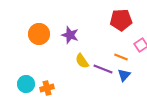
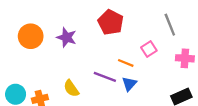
red pentagon: (121, 20) -> (111, 22), moved, turned 30
yellow semicircle: (82, 61) -> (71, 88), moved

